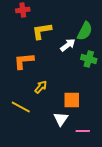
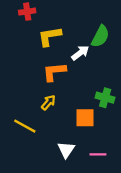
green cross: (89, 59) -> (105, 98), moved
orange L-shape: (24, 61) -> (54, 72), moved
white triangle: (61, 119) -> (66, 150), moved

